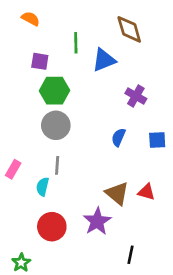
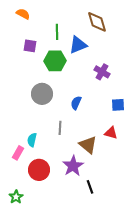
green hexagon: (55, 91) -> (55, 61), moved
blue semicircle: (118, 137) -> (76, 103), moved
gray line: (57, 165) -> (60, 128), moved
pink rectangle: (13, 169) -> (18, 153), moved
red triangle: (146, 192) -> (111, 133), moved
black line: (130, 255) -> (90, 187), moved, turned -32

